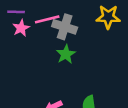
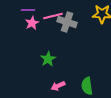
green star: (66, 54) -> (48, 59), moved

